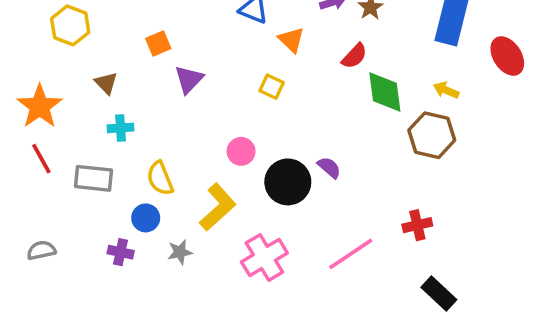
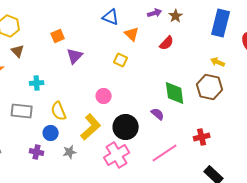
brown triangle: (106, 83) -> (18, 51), moved
green diamond: (385, 92) -> (175, 93), moved
purple semicircle: (329, 168) -> (158, 114), moved
black circle: (288, 182) -> (126, 127), moved

